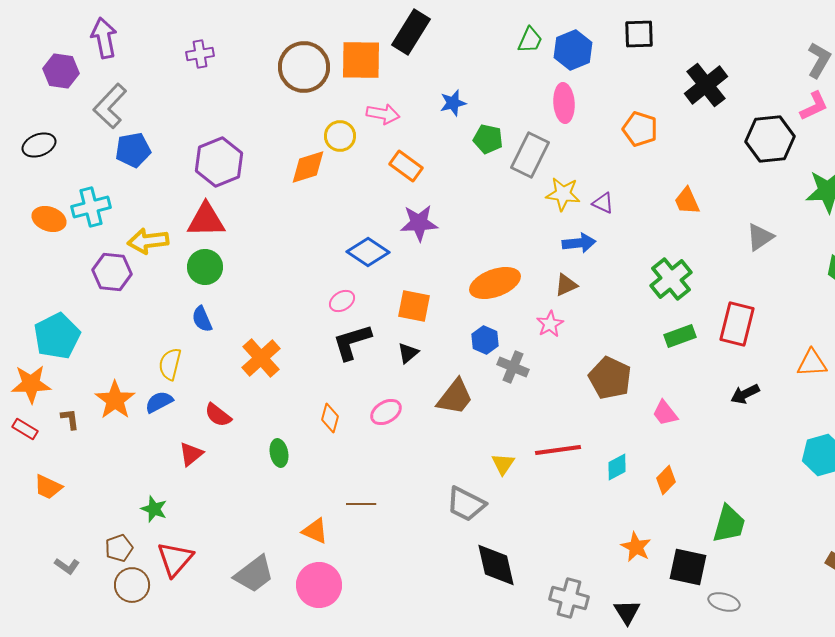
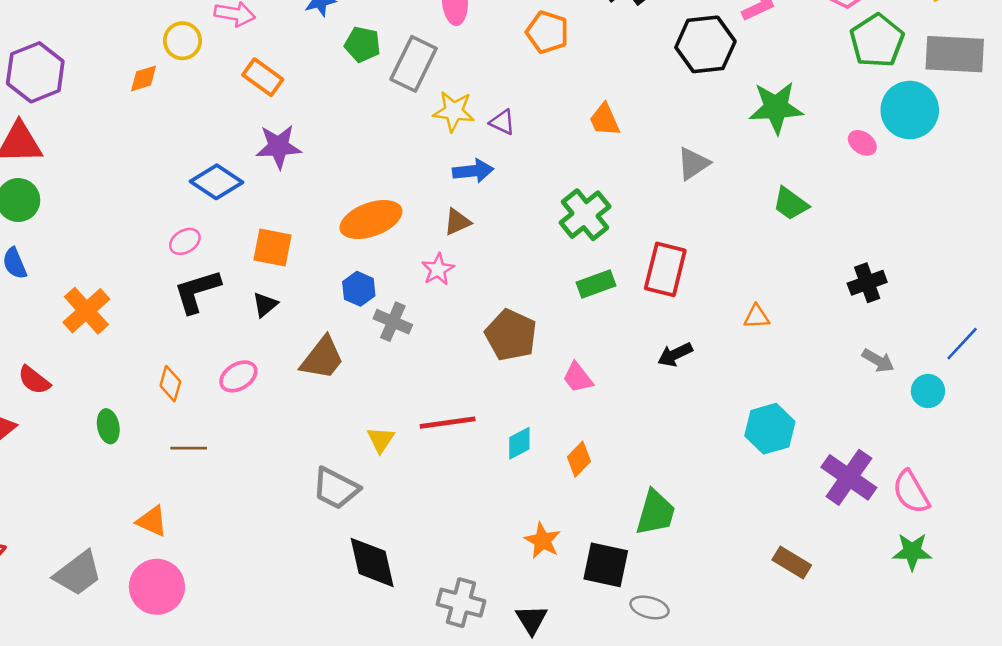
orange diamond: (308, 167) -> (144, 78), size x0.7
orange triangle: (812, 363) -> (756, 317), size x0.7
brown line: (361, 504) -> (189, 448), moved

